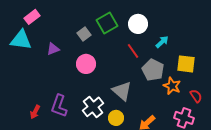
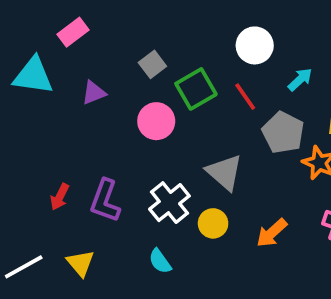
pink rectangle: (32, 17) -> (73, 32), moved
green square: (107, 23) -> (196, 89), moved
red arrow: (35, 112) -> (60, 197), moved

